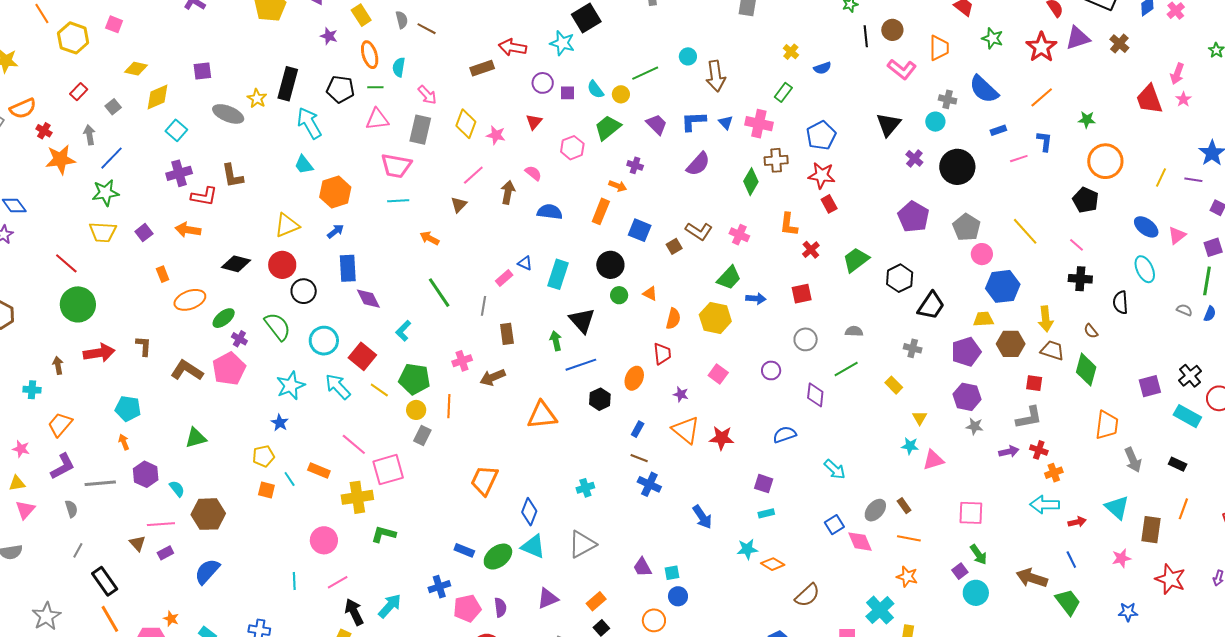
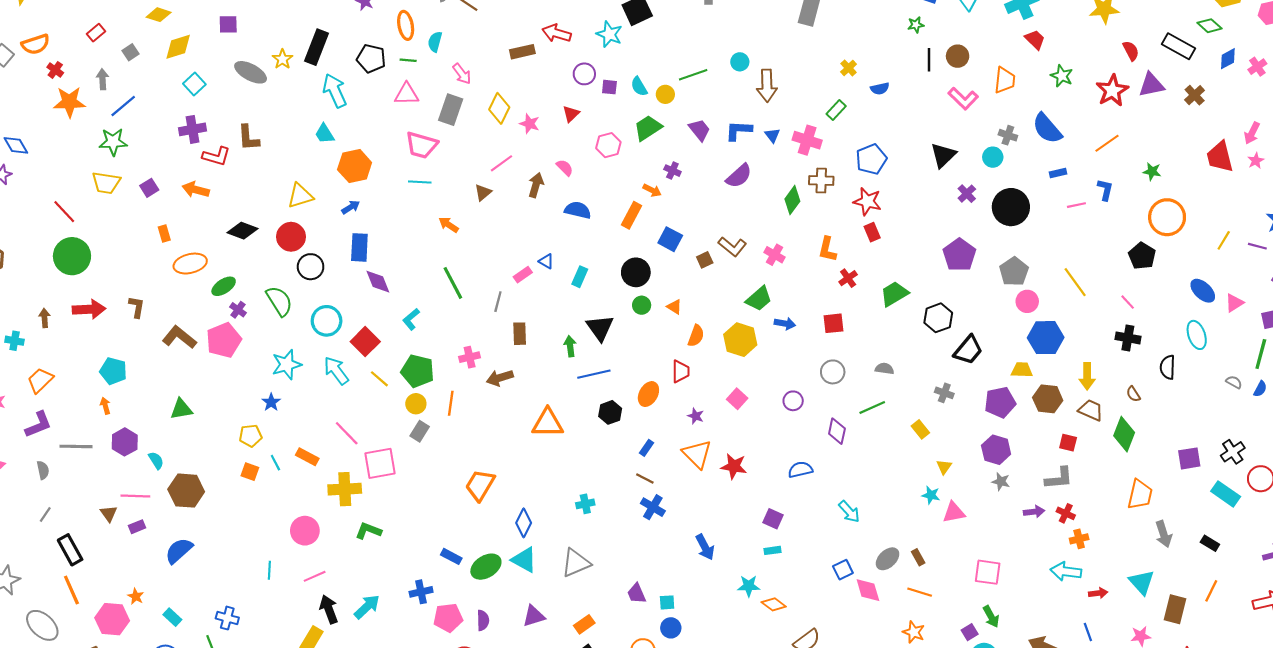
cyan rectangle: (558, 274) -> (580, 277), size x0.7

